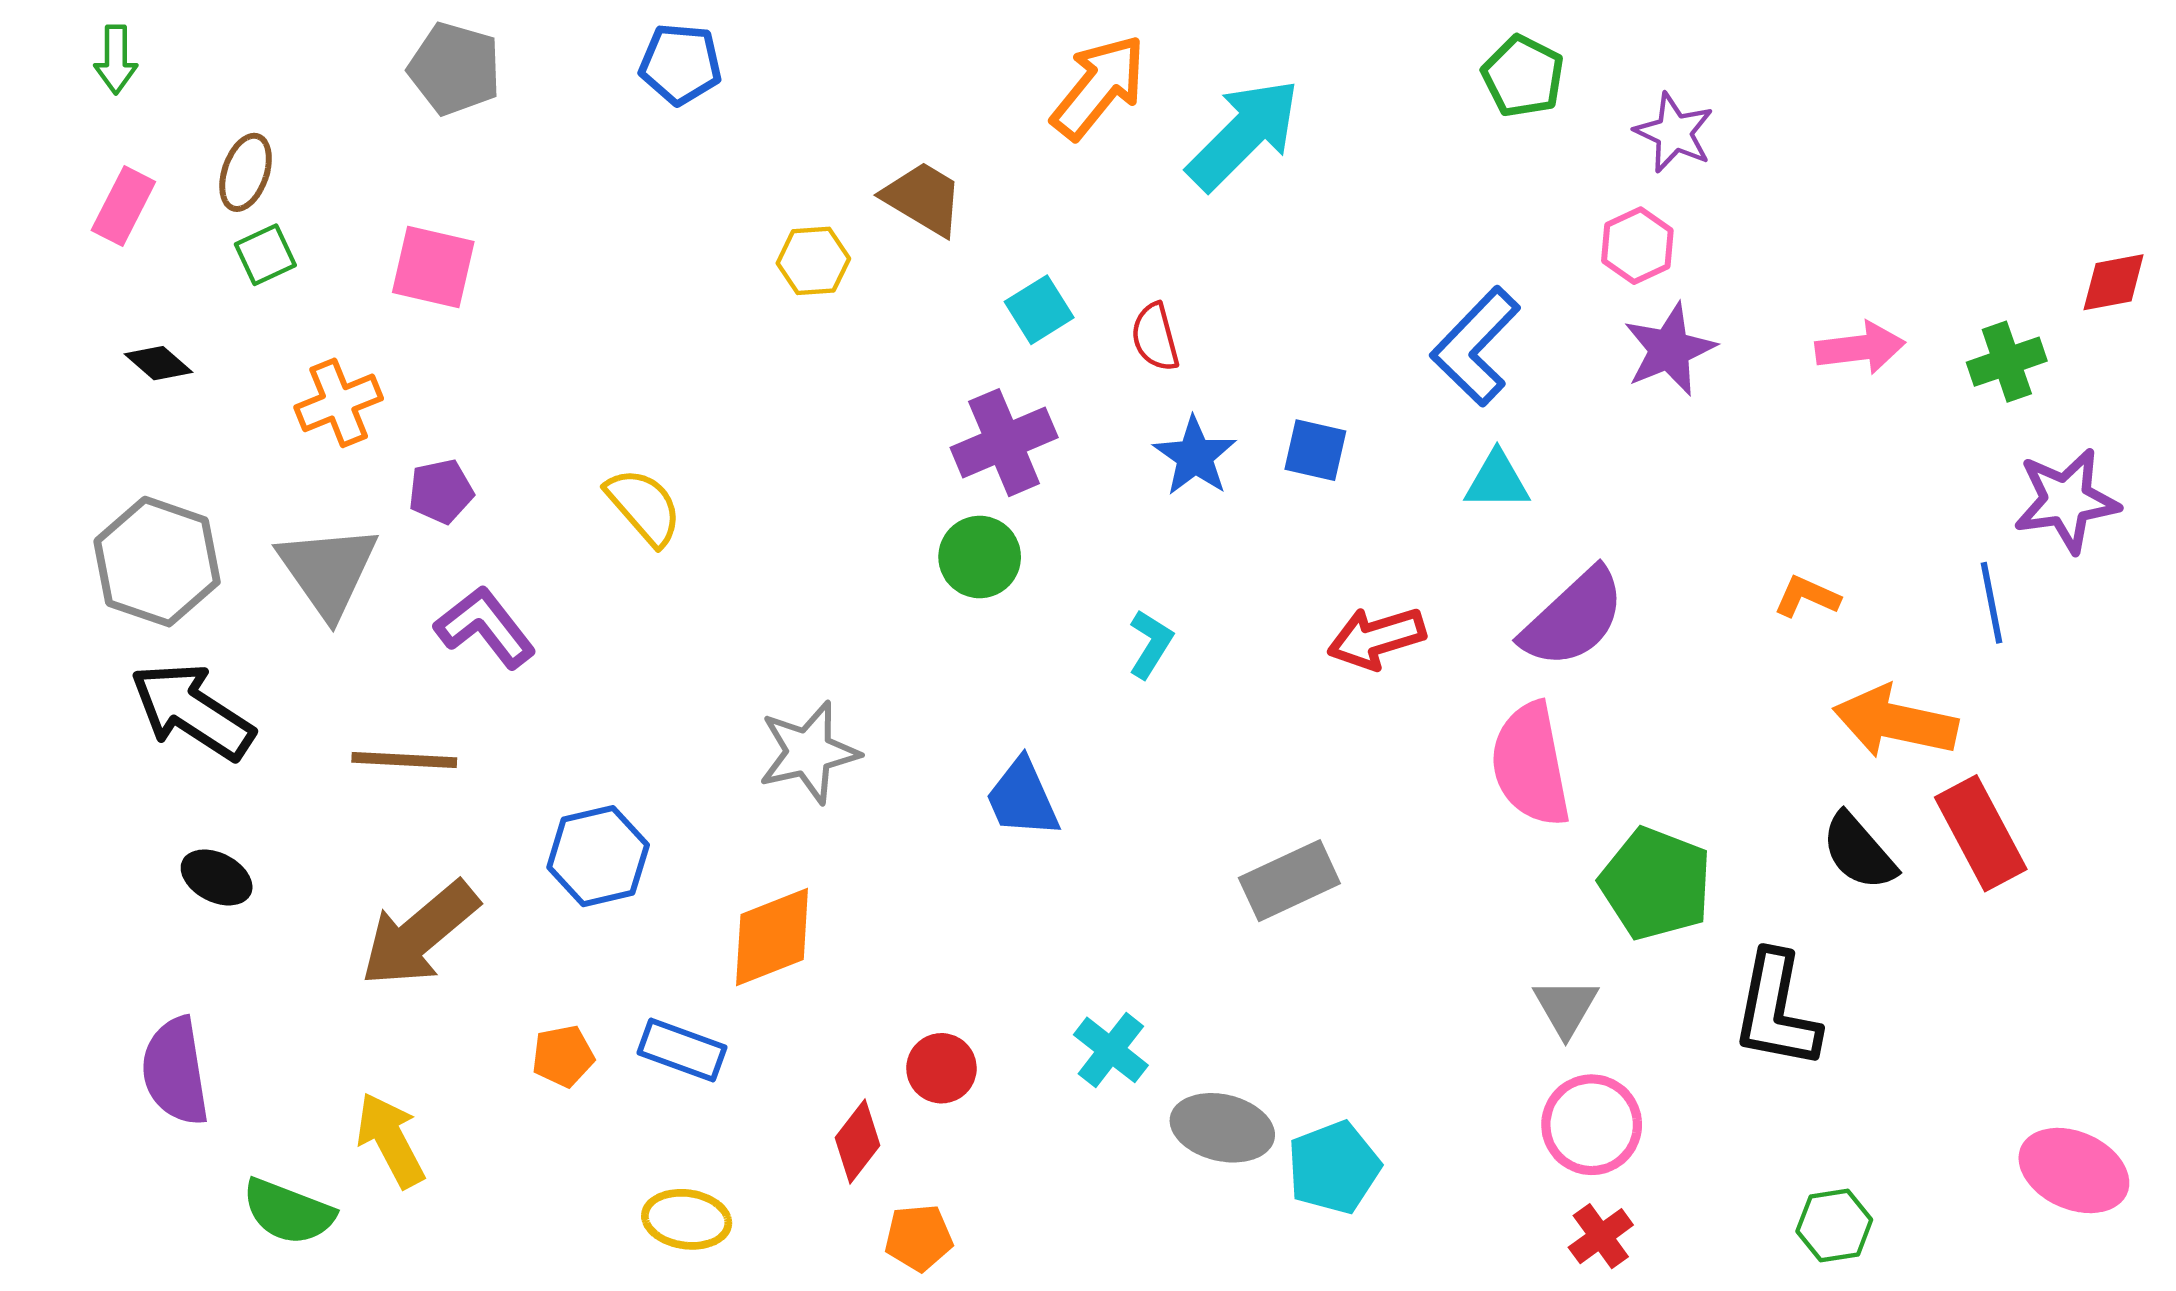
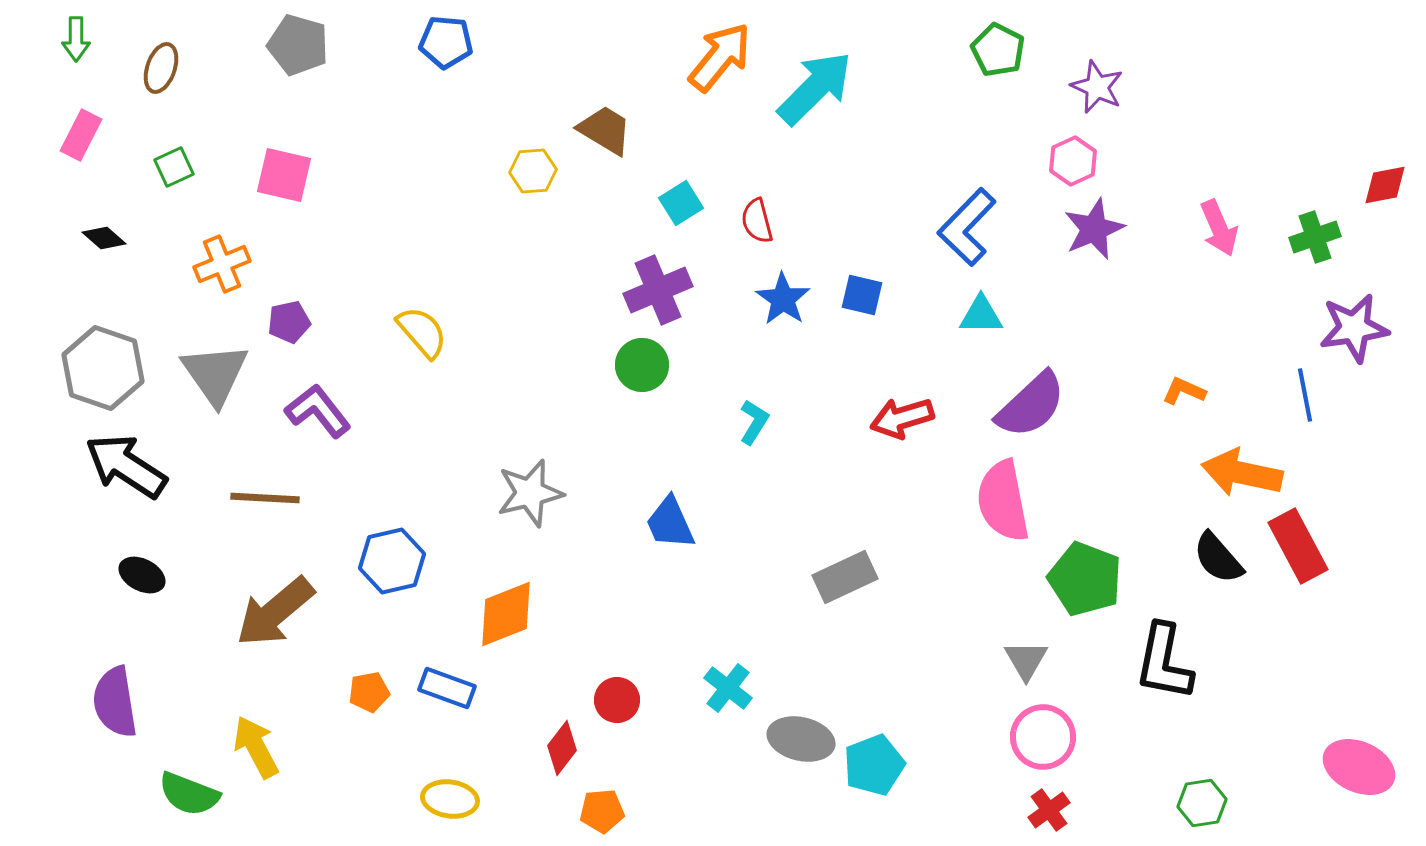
brown ellipse: (246, 172) -> (161, 68), moved
pink arrow: (1860, 348) -> (1219, 228), turned 74

